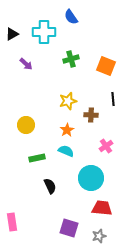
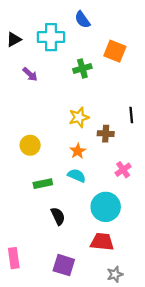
orange square: (106, 66) -> (115, 51), moved
red trapezoid: (102, 208) -> (102, 242), moved
purple square: (69, 228) -> (64, 265), moved

